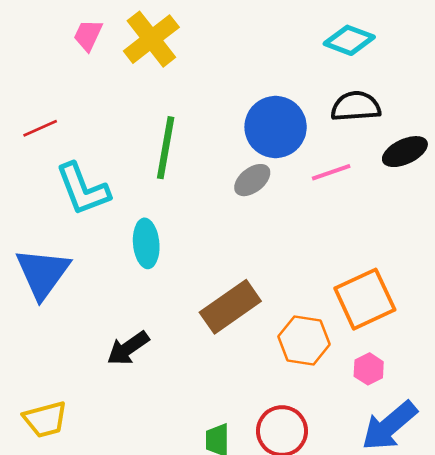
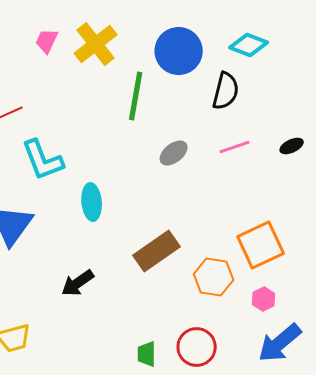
black semicircle: (356, 106) -> (226, 91), moved, turned 108
blue circle: (276, 127) -> (179, 51), moved
green line: (166, 148) -> (136, 96), moved
black ellipse: (405, 152) -> (292, 146), moved, size x0.7

